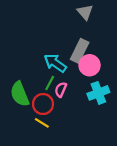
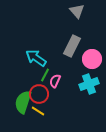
cyan arrow: (55, 63) -> (36, 58), moved
pink circle: (90, 65) -> (92, 59), moved
green semicircle: (20, 94) -> (23, 102), moved, turned 40

